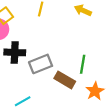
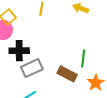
gray rectangle: (41, 64) -> (32, 68), moved

